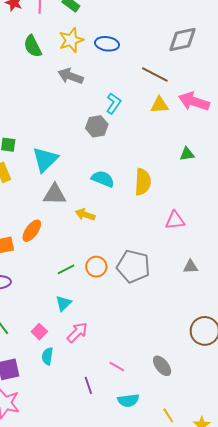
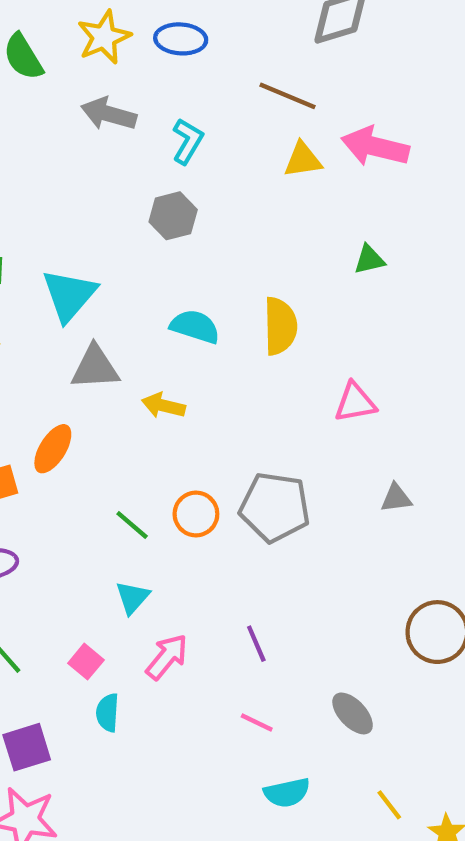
cyan L-shape: (114, 103) -> (188, 141), moved
green line: (66, 269) -> (132, 525), turned 72
purple line: (88, 385) -> (256, 644), moved
yellow line: (168, 415) -> (389, 805), moved

